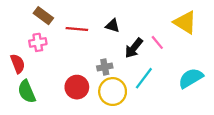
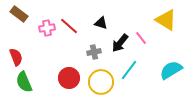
brown rectangle: (43, 16) -> (19, 14), moved
red line: (77, 29) -> (69, 26), turned 36
pink cross: (38, 42) -> (47, 28), moved
gray cross: (105, 67) -> (94, 52), moved

